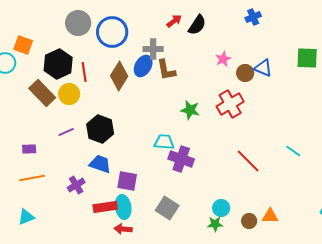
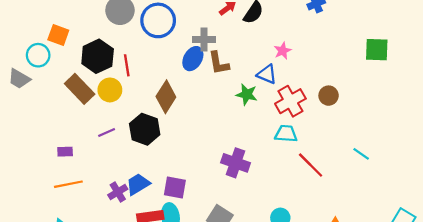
blue triangle: (263, 68) -> (267, 74), moved
brown circle: (245, 73) -> (329, 96), moved
brown diamond: (119, 76) -> (166, 97), moved
green star: (190, 110) -> (247, 94), moved
cyan trapezoid: (164, 142) -> (286, 134), moved
blue trapezoid: (100, 164) -> (138, 184), moved, turned -50

